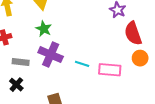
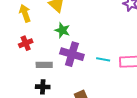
black cross: (16, 85) -> (43, 87), turned -32

